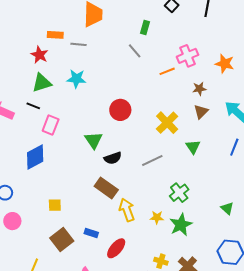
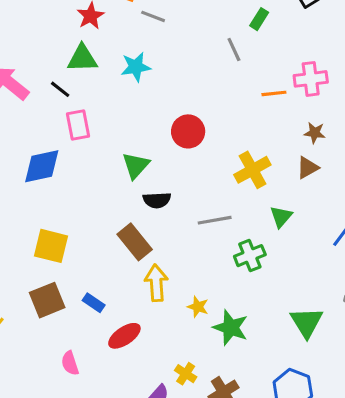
cyan star: (76, 79) -> (136, 67), turned -30
pink rectangle: (51, 125) -> (78, 125), turned -48
green cross: (179, 193) -> (250, 256), moved
yellow square: (55, 205) -> (51, 246), size x1.6
green triangle: (227, 208) -> (307, 322), size x1.6
green star: (181, 225) -> (231, 328), turned 30

